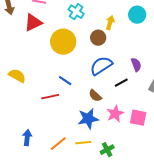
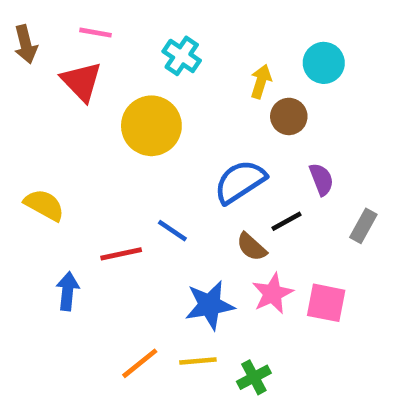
red triangle: (33, 23) -> (82, 82), turned -48
brown circle: (98, 38) -> (289, 116), moved
blue line: (65, 81) -> (172, 231), moved
brown semicircle: (95, 96) -> (252, 247), moved
blue arrow: (27, 138) -> (68, 291), moved

